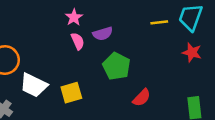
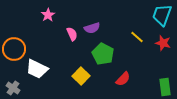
pink star: (74, 17) -> (48, 15), moved
yellow line: (159, 22) -> (137, 37), moved, turned 48
yellow square: (71, 93) -> (81, 76), moved, turned -30

